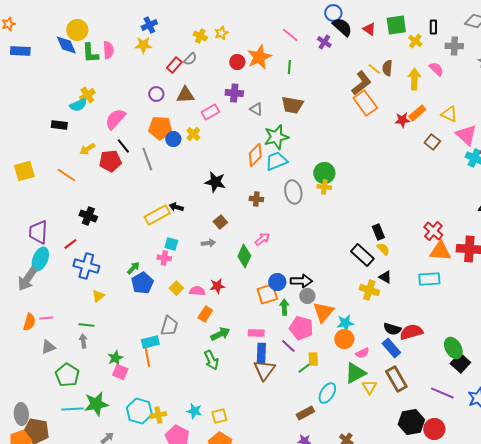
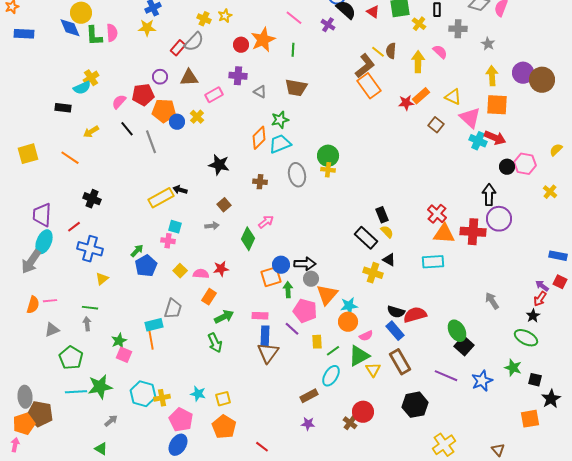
gray semicircle: (190, 59) -> (194, 42), size x1.5
pink semicircle: (115, 119) -> (119, 102), size x0.7
green star: (276, 137) -> (280, 120), size x0.7
red pentagon: (110, 161) -> (143, 95), moved
green line: (304, 368) -> (333, 351), moved
red circle: (434, 429) -> (363, 412), moved

